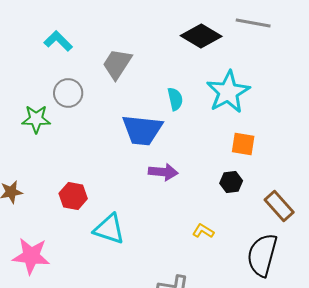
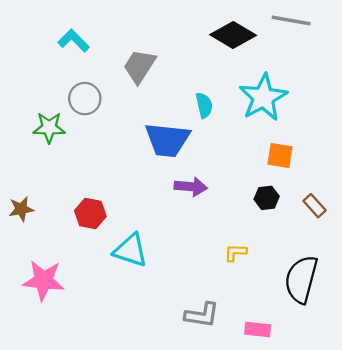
brown rectangle: (279, 206) -> (315, 206), moved, size x0.7
yellow L-shape: (203, 231) -> (235, 253), turned -30

